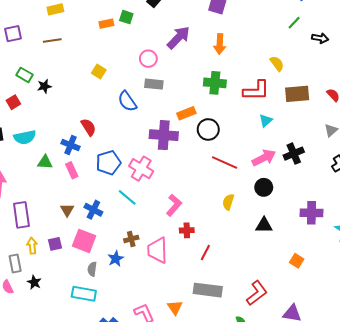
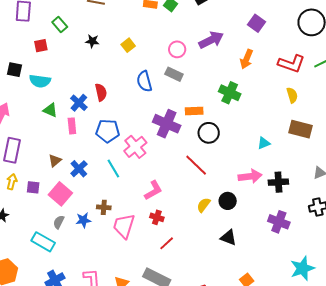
black star: (44, 86) -> (92, 41), moved
red L-shape: (256, 90) -> (291, 64), moved
red line: (225, 163) -> (196, 165), moved
black circle: (264, 187) -> (228, 201), moved
purple cross: (311, 213) -> (279, 222), moved

